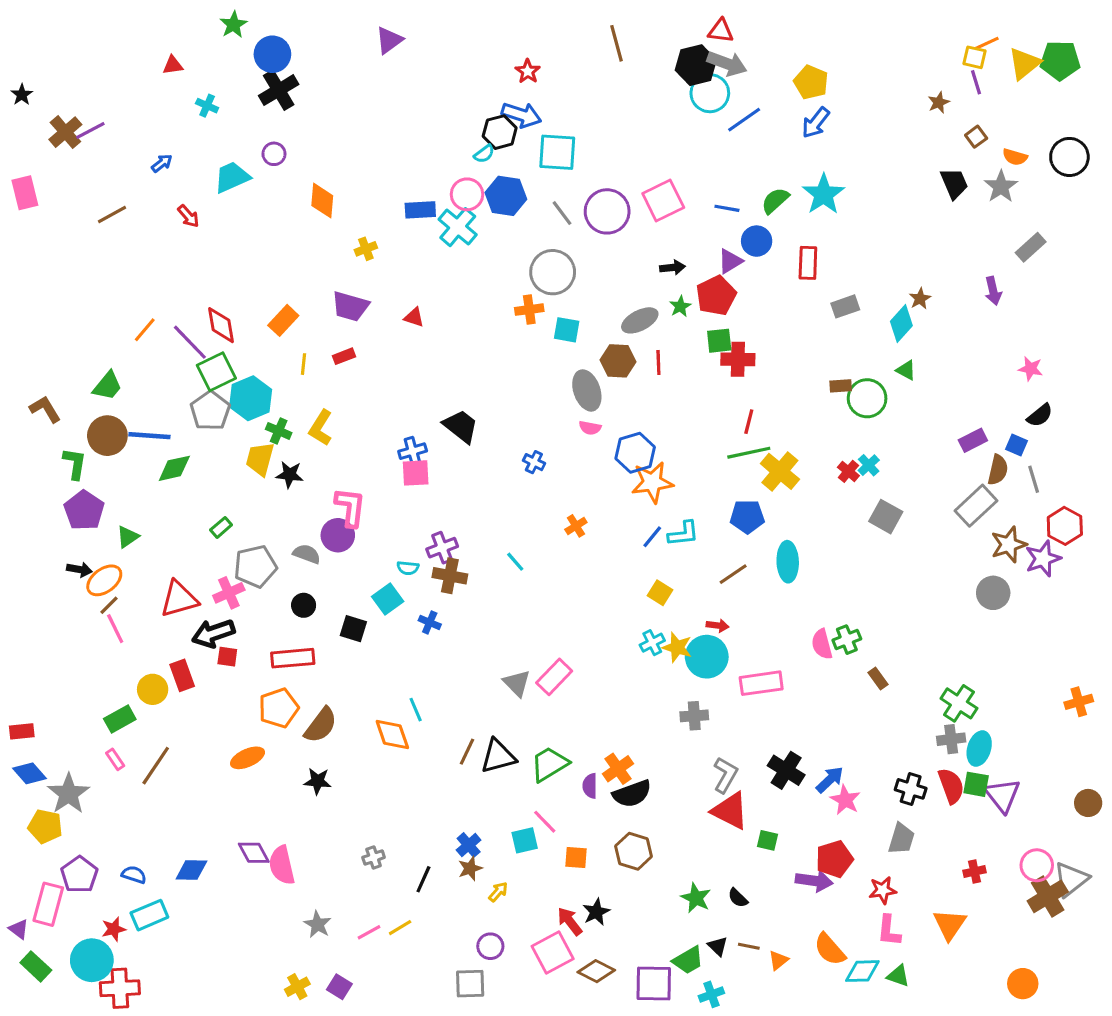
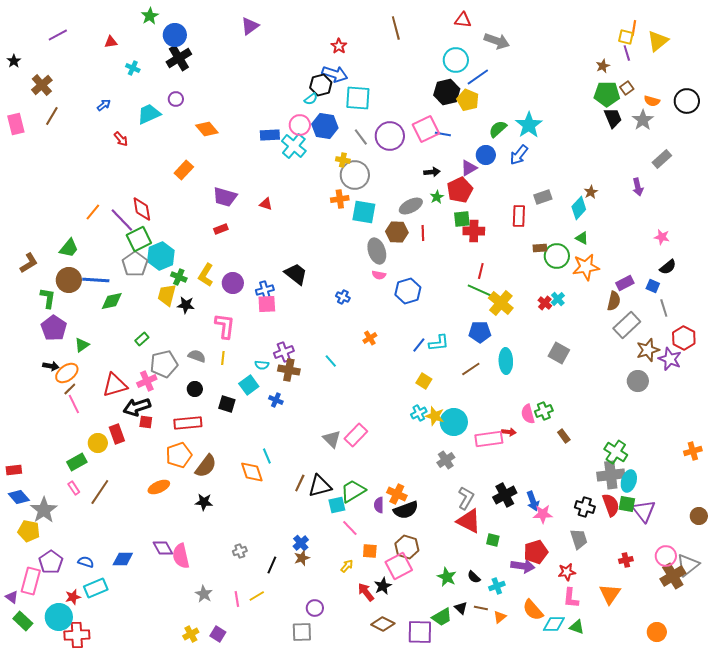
orange line: (987, 43) -> (634, 28), turned -56
green pentagon: (1060, 60) -> (607, 94), moved
gray arrow: (727, 64) -> (497, 41), moved
black hexagon: (696, 65) -> (447, 92), moved
yellow pentagon: (811, 82) -> (468, 100), moved
blue arrow: (816, 123) -> (519, 155), moved
purple line: (90, 131) -> (58, 35), moved
orange diamond: (322, 201) -> (207, 129), turned -45
blue line: (727, 208) -> (443, 134), moved
brown line: (112, 215) -> (52, 116), moved, turned -30
yellow cross: (366, 249) -> (343, 160), moved, turned 32
red rectangle: (808, 263) -> (519, 216), moved
orange rectangle: (283, 320) -> (184, 170), moved
cyan square: (567, 330) -> (364, 212), size x1.4
yellow line: (304, 364) -> (223, 358), moved
brown L-shape: (45, 409) -> (29, 263), turned 90
green line: (749, 453) -> (481, 291), turned 36
brown semicircle: (998, 470) -> (614, 301), moved
orange star: (652, 482) -> (586, 267), moved
gray square: (886, 517) -> (559, 353), moved
purple circle: (338, 535) -> (233, 283), moved
purple star: (1043, 559) -> (670, 359), turned -30
red arrow: (718, 626) -> (509, 432), moved
gray cross: (694, 716) -> (446, 460), turned -30
gray cross: (951, 739) -> (611, 475), size x1.5
orange cross: (618, 769) -> (397, 494), turned -30
black cross: (786, 770) -> (505, 495), turned 30
blue arrow: (830, 780) -> (533, 501), turned 114
pink star: (845, 800) -> (543, 514), turned -30
gray trapezoid: (901, 839) -> (579, 539), turned -35
cyan square: (525, 840) -> (337, 505), moved
yellow arrow: (498, 892) -> (347, 566), moved
pink line: (369, 932) -> (237, 599), turned -70
pink square: (553, 952) -> (399, 566), moved
cyan cross: (711, 994) -> (497, 586), moved

